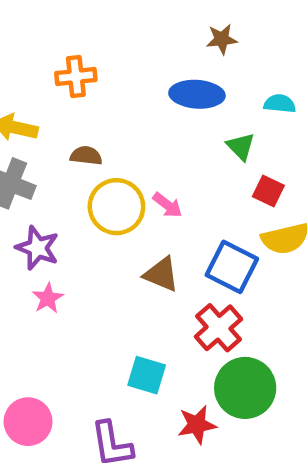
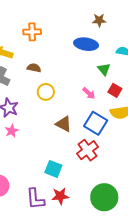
pink arrow: (167, 205) -> (89, 93), moved
yellow circle: (116, 207) -> (46, 92), size x0.7
green circle: (245, 388) -> (104, 197), moved
red star: (197, 425) -> (60, 196), moved

